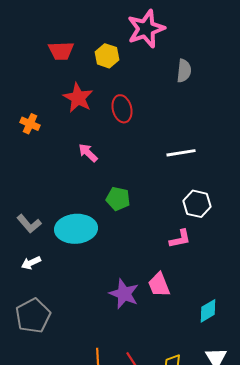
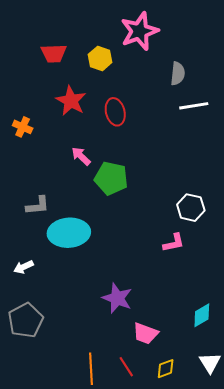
white line: (181, 153) -> (194, 106), moved
green pentagon: (118, 199) -> (111, 178), moved, size x1.4
gray L-shape: (29, 224) -> (38, 206), moved, turned -55
pink trapezoid: (159, 285) -> (145, 333), moved, turned -48

